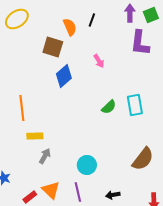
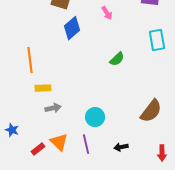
cyan rectangle: (135, 105) -> (157, 40), moved
gray arrow: (45, 156) -> (53, 108), turned 49

